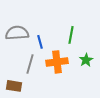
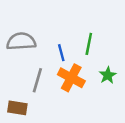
blue line: (40, 42) -> (61, 53), moved
orange cross: (57, 62) -> (71, 78), turned 35

